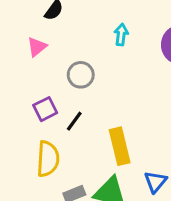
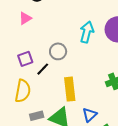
cyan arrow: (121, 35) -> (87, 32), moved, size x1.5
gray circle: (81, 75) -> (58, 51), moved

